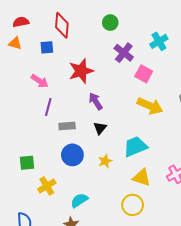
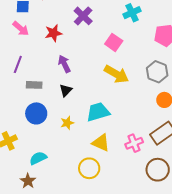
purple cross: (124, 53) -> (83, 16), moved
red star: (81, 71) -> (53, 33), size x0.7
pink arrow: (40, 81) -> (21, 29), moved

